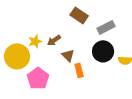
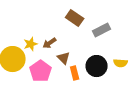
black circle: (103, 51) -> (97, 66), moved
pink pentagon: (38, 78) -> (41, 71), moved

